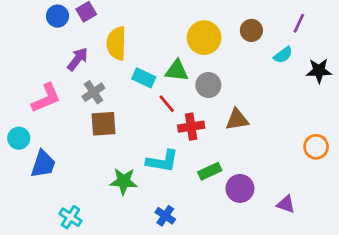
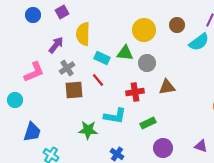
blue circle: (58, 16) -> (33, 15), moved
cyan semicircle: (283, 55) -> (199, 42), size x1.5
red line: (167, 104) -> (98, 80), moved
blue trapezoid: (43, 164) -> (32, 132), moved
purple circle: (240, 188) -> (163, 148), moved

